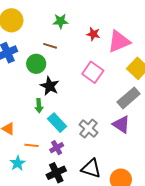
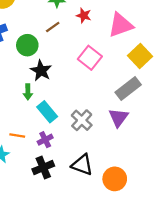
red star: (93, 34) -> (84, 15), moved
brown line: (50, 46) -> (53, 27), moved, turned -56
purple triangle: (121, 124) -> (118, 118), turned 30

